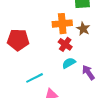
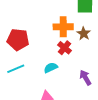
cyan semicircle: (69, 63) -> (51, 68), moved
cyan line: (35, 78) -> (16, 69), moved

